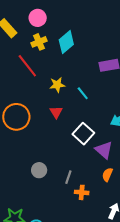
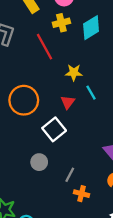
cyan line: (83, 93) -> (91, 93), moved
white square: (83, 134) -> (54, 129), moved

